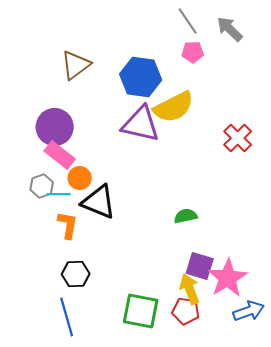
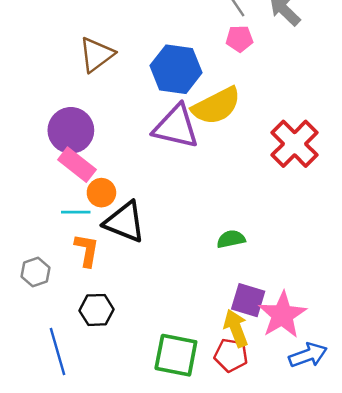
red cross: (238, 138) -> (295, 144), size x1.4
gray hexagon: (42, 186) -> (35, 272), moved
blue line: (67, 317) -> (57, 351), moved

